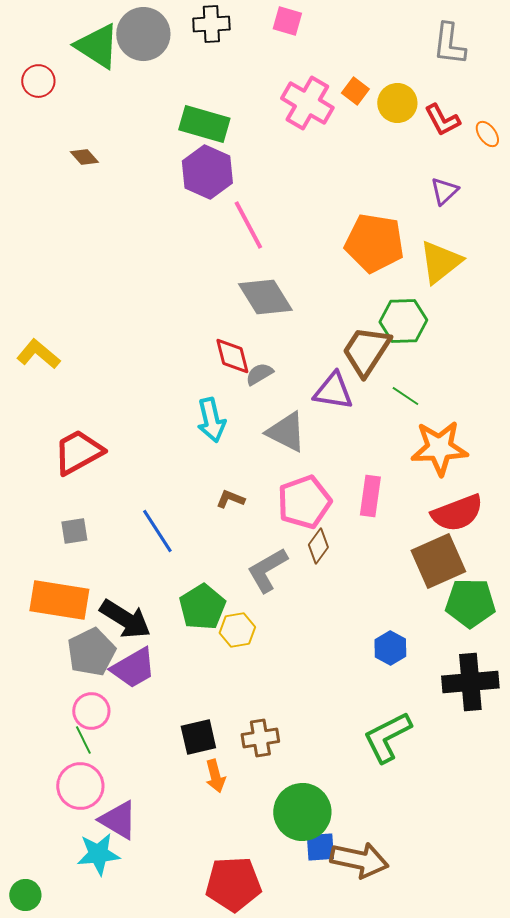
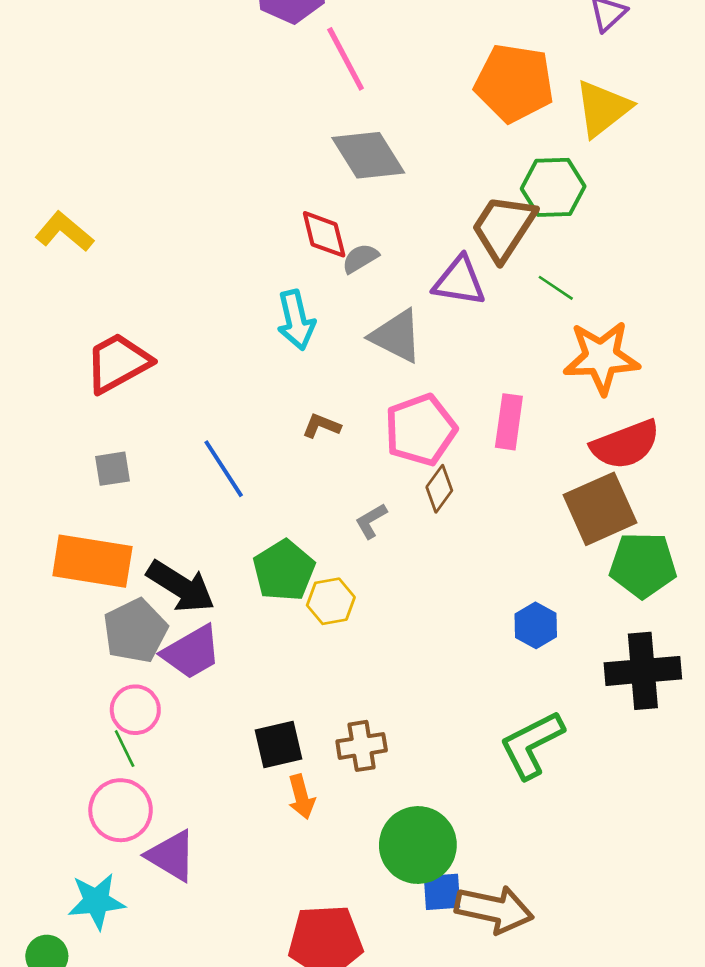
gray L-shape: (267, 570) -> (371, 521), size x0.6
cyan star: (98, 854) -> (96, 901), moved

